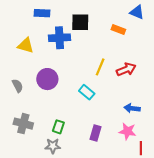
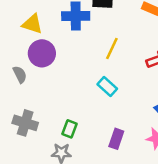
yellow line: (100, 67) -> (112, 48), moved
purple circle: (47, 79) -> (42, 53), moved

